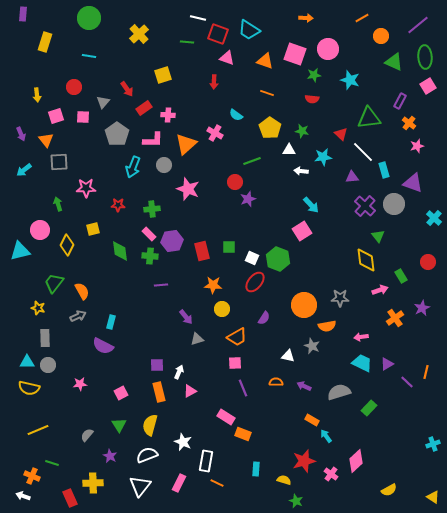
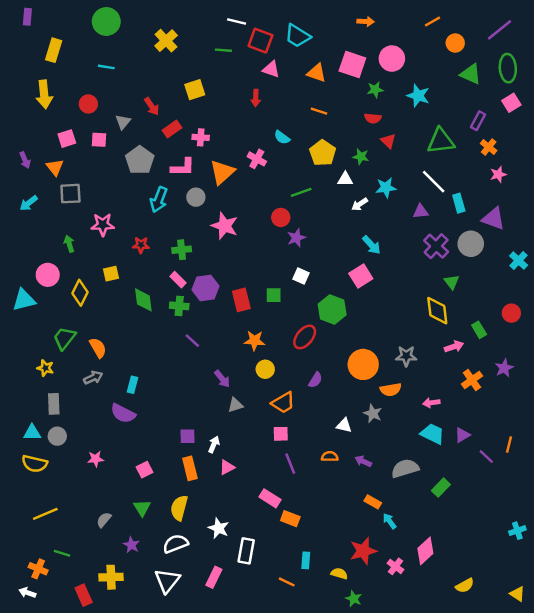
yellow arrow: (37, 95) -> (44, 94), moved, size x1.6
red triangle: (341, 134) -> (388, 141), moved
white arrow: (301, 171) -> (360, 204), turned -40
white square: (252, 258) -> (301, 276), moved
purple line: (161, 285) -> (192, 341), turned 48
orange line: (217, 483) -> (287, 582), moved

